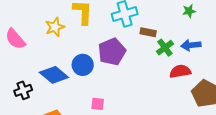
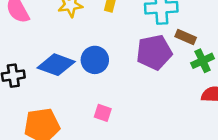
purple pentagon: (112, 52) -> (154, 52), moved
blue diamond: (54, 75) -> (56, 65), turned -32

